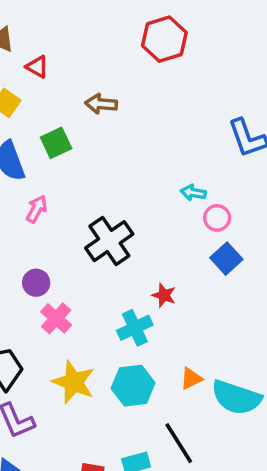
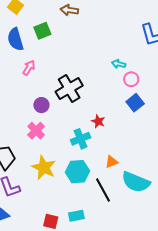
purple circle: (36, 283) -> (41, 105), moved
orange triangle: (191, 379) -> (112, 162), moved
black line: (179, 443) -> (103, 190), moved

